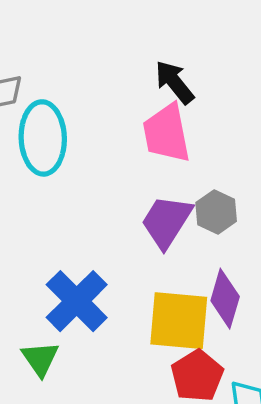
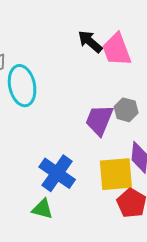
pink trapezoid: (166, 133) -> (117, 50), moved
green triangle: (40, 359) -> (42, 209), turned -30

